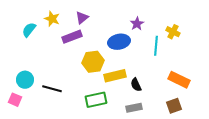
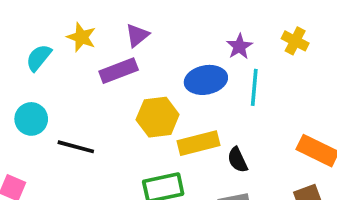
yellow cross: (173, 32) -> (295, 41), moved
cyan line: (156, 46) -> (254, 87), moved
cyan circle: (25, 80) -> (31, 119), moved
black line: (52, 89) -> (76, 147), moved

